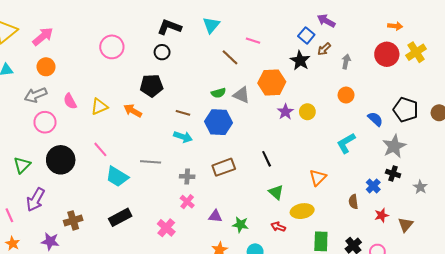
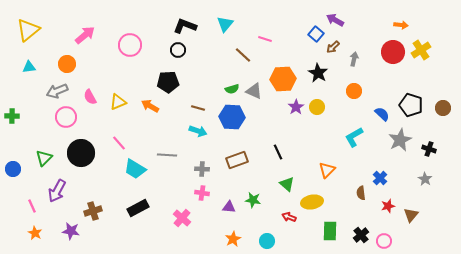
pink arrow: (43, 36) -> (85, 35), moved
black star: (300, 61) -> (318, 73), moved
black cross: (393, 173) -> (429, 149), moved
pink cross: (187, 202) -> (202, 193), turned -32
green star: (240, 225) -> (253, 200), moved

